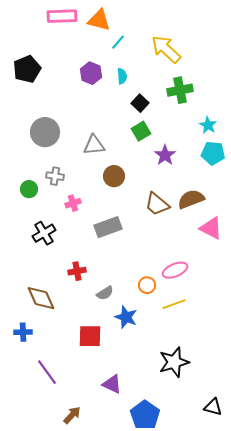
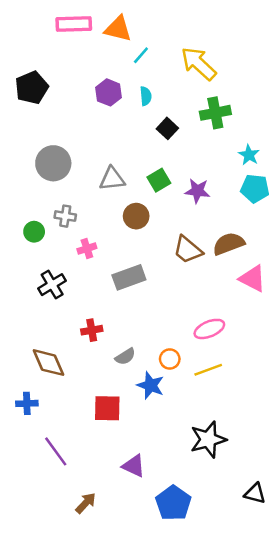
green square: (141, 131) -> (159, 180), moved
purple star: (165, 155) -> (197, 191), turned -30
orange circle: (147, 285) -> (170, 359), moved

